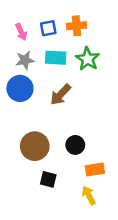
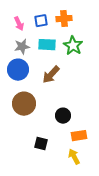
brown circle: (35, 146) -> (24, 104), moved

